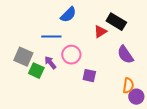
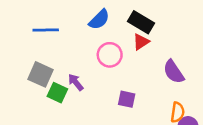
black rectangle: (116, 22) -> (141, 22), moved
blue line: (51, 37) -> (46, 30), moved
pink circle: (71, 55) -> (110, 55), moved

